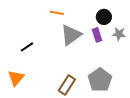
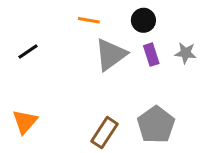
black circle: (104, 17) -> (143, 20), moved
black line: (27, 47) -> (28, 51), moved

